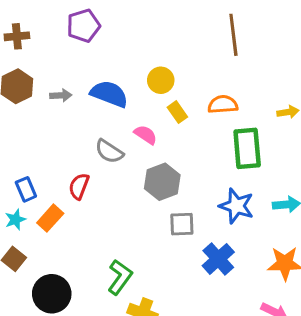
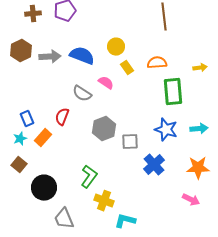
brown cross: (17, 36) -> (33, 14), moved
gray arrow: (61, 95) -> (50, 57), size x1.5
gray hexagon: (162, 182) -> (104, 129), moved

